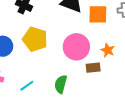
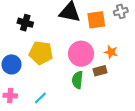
green semicircle: (61, 84) -> (77, 80), moved

